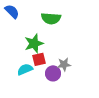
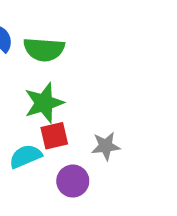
green semicircle: (51, 18) -> (44, 49), moved
purple circle: (53, 73) -> (73, 181), moved

